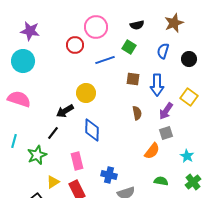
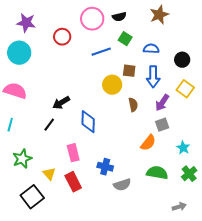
brown star: (174, 23) -> (159, 15), moved
black semicircle: (137, 25) -> (119, 17), moved
red circle: (75, 45) -> (62, 37), moved
blue semicircle: (163, 51) -> (151, 49), moved, turned 77
black circle: (189, 59) -> (182, 60), moved
yellow circle: (86, 93) -> (112, 85), moved
cyan line: (14, 141) -> (10, 125), moved
green star: (37, 155) -> (22, 159), moved
green semicircle: (161, 181) -> (157, 173), size x1.5
yellow triangle: (53, 182) -> (49, 174), turned -40

